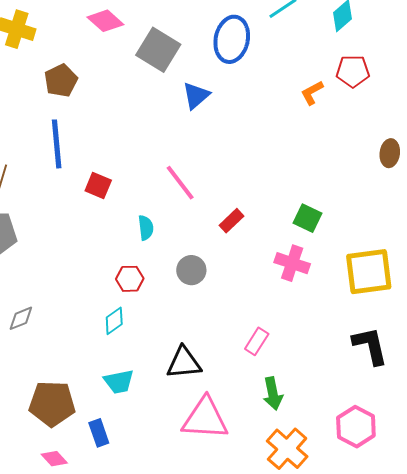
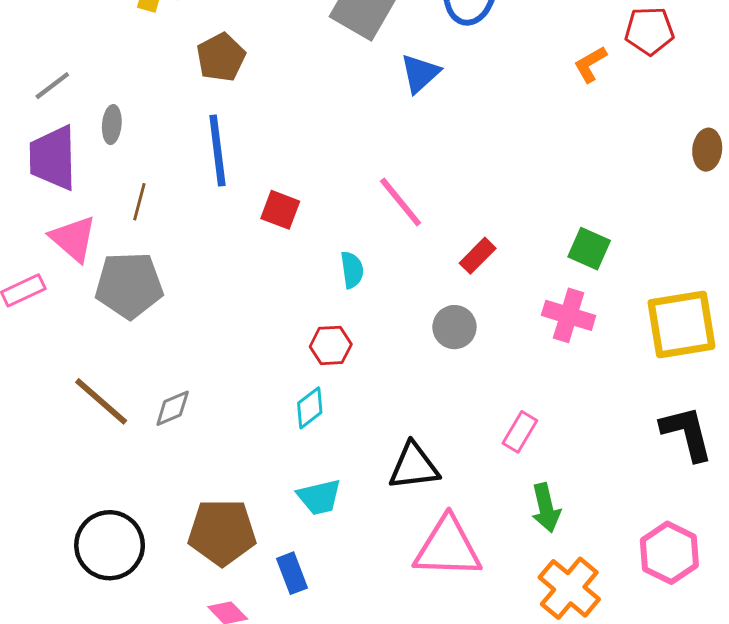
gray circle: (191, 270) -> (454, 327), moved

